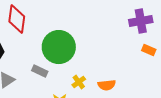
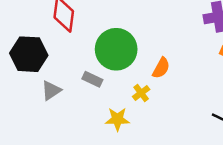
orange semicircle: (107, 85) -> (161, 68), moved, turned -54

